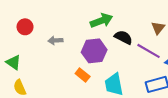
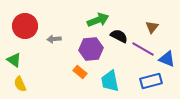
red circle: (25, 27) -> (25, 26), size x1.6

